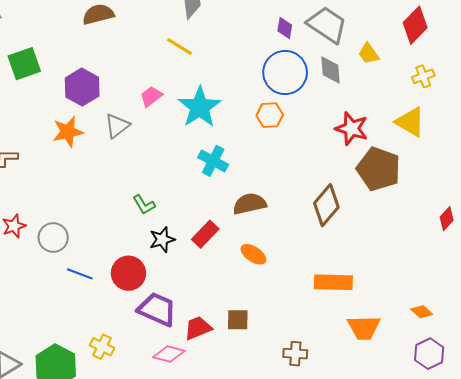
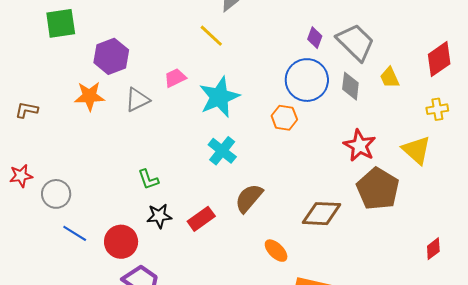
brown semicircle: (250, 204) -> (249, 198), turned -48
brown diamond: (326, 205) -> (322, 214), turned 42
orange ellipse: (253, 254) -> (276, 251), moved

